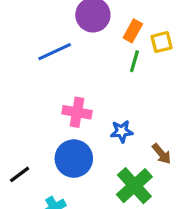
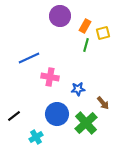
blue line: (55, 52) -> (29, 58), moved
blue circle: (74, 159) -> (57, 114), moved

